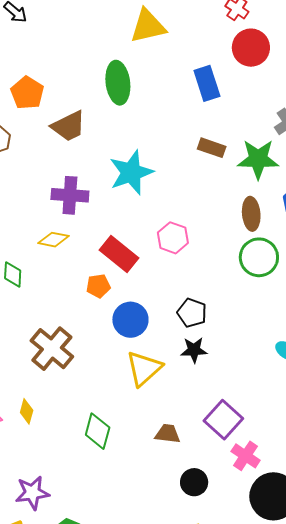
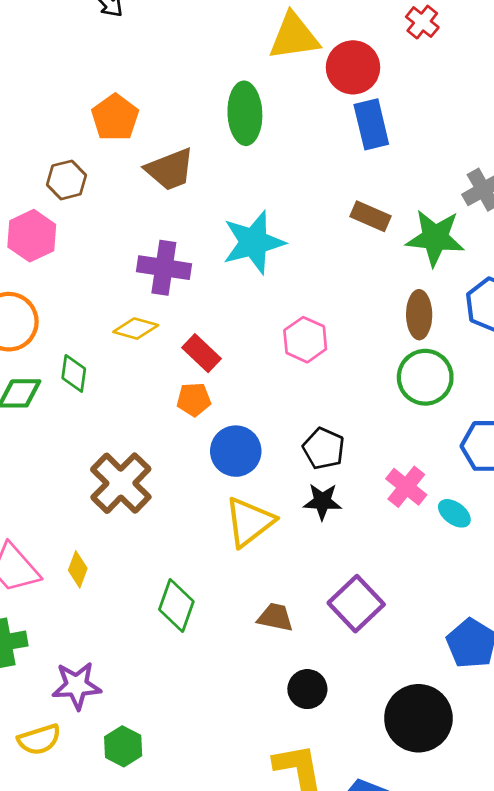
red circle: (251, 48) -> (353, 67), moved
red rectangle: (119, 254) -> (201, 353), moved, size x0.7
pink cross: (246, 456) -> (406, 487), moved

